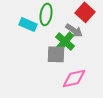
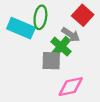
cyan rectangle: (28, 24) -> (21, 28), size x1.4

